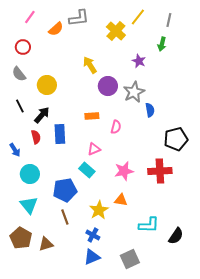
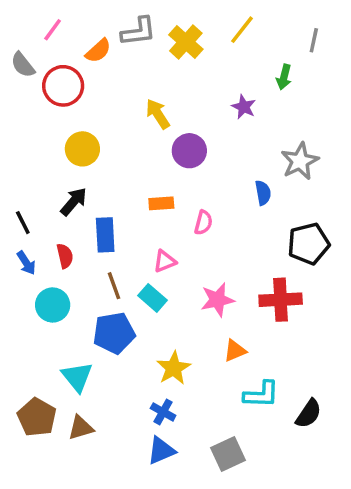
gray line: (169, 20) -> (314, 40), moved
yellow cross: (116, 31) -> (186, 42), moved
red circle: (23, 47) -> (63, 86), moved, size x1.5
gray semicircle: (19, 74) -> (23, 65), moved
gray star: (134, 92) -> (300, 161), moved
black line: (20, 106) -> (23, 223), moved
red semicircle: (36, 137) -> (65, 256), moved
orange triangle: (121, 200) -> (235, 351), moved, turned -32
cyan triangle: (29, 205) -> (77, 377), moved
brown line: (65, 217) -> (114, 286), moved

